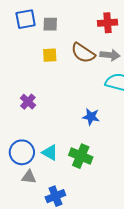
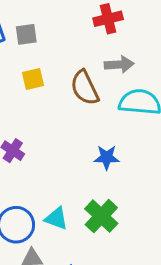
brown semicircle: (83, 53) -> (85, 88), moved, turned 40
green cross: (81, 156) -> (101, 216), turned 30

